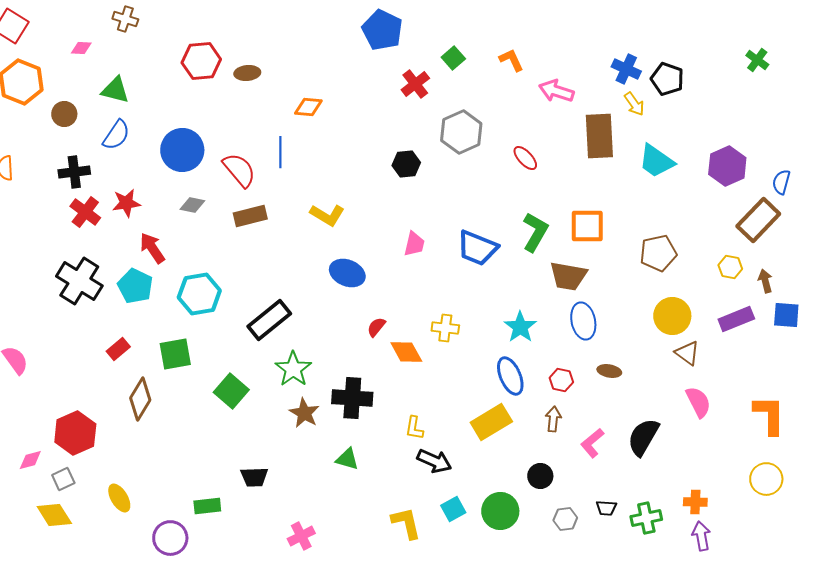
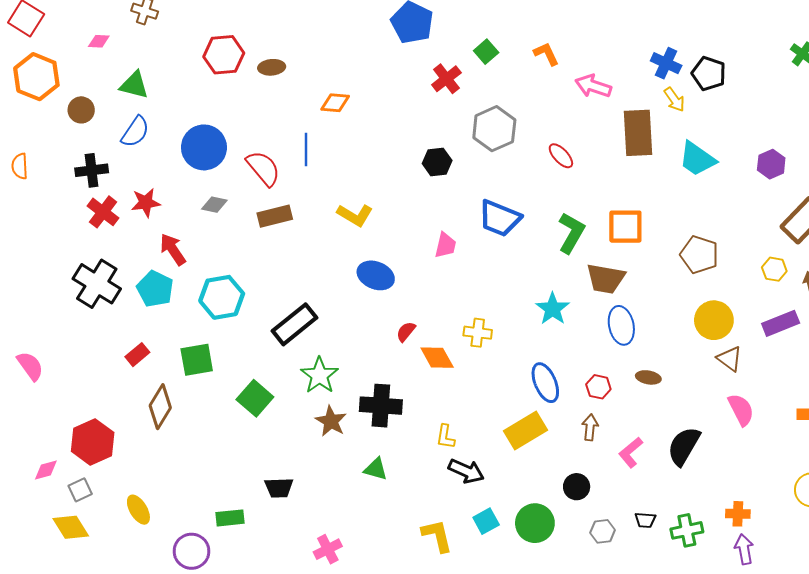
purple hexagon: (727, 166) -> (771, 164), size x0.7
blue trapezoid: (477, 248) -> (500, 218), moved
brown pentagon: (658, 253) -> (699, 255), turned 30
cyan star: (520, 327) -> (553, 309), moved

